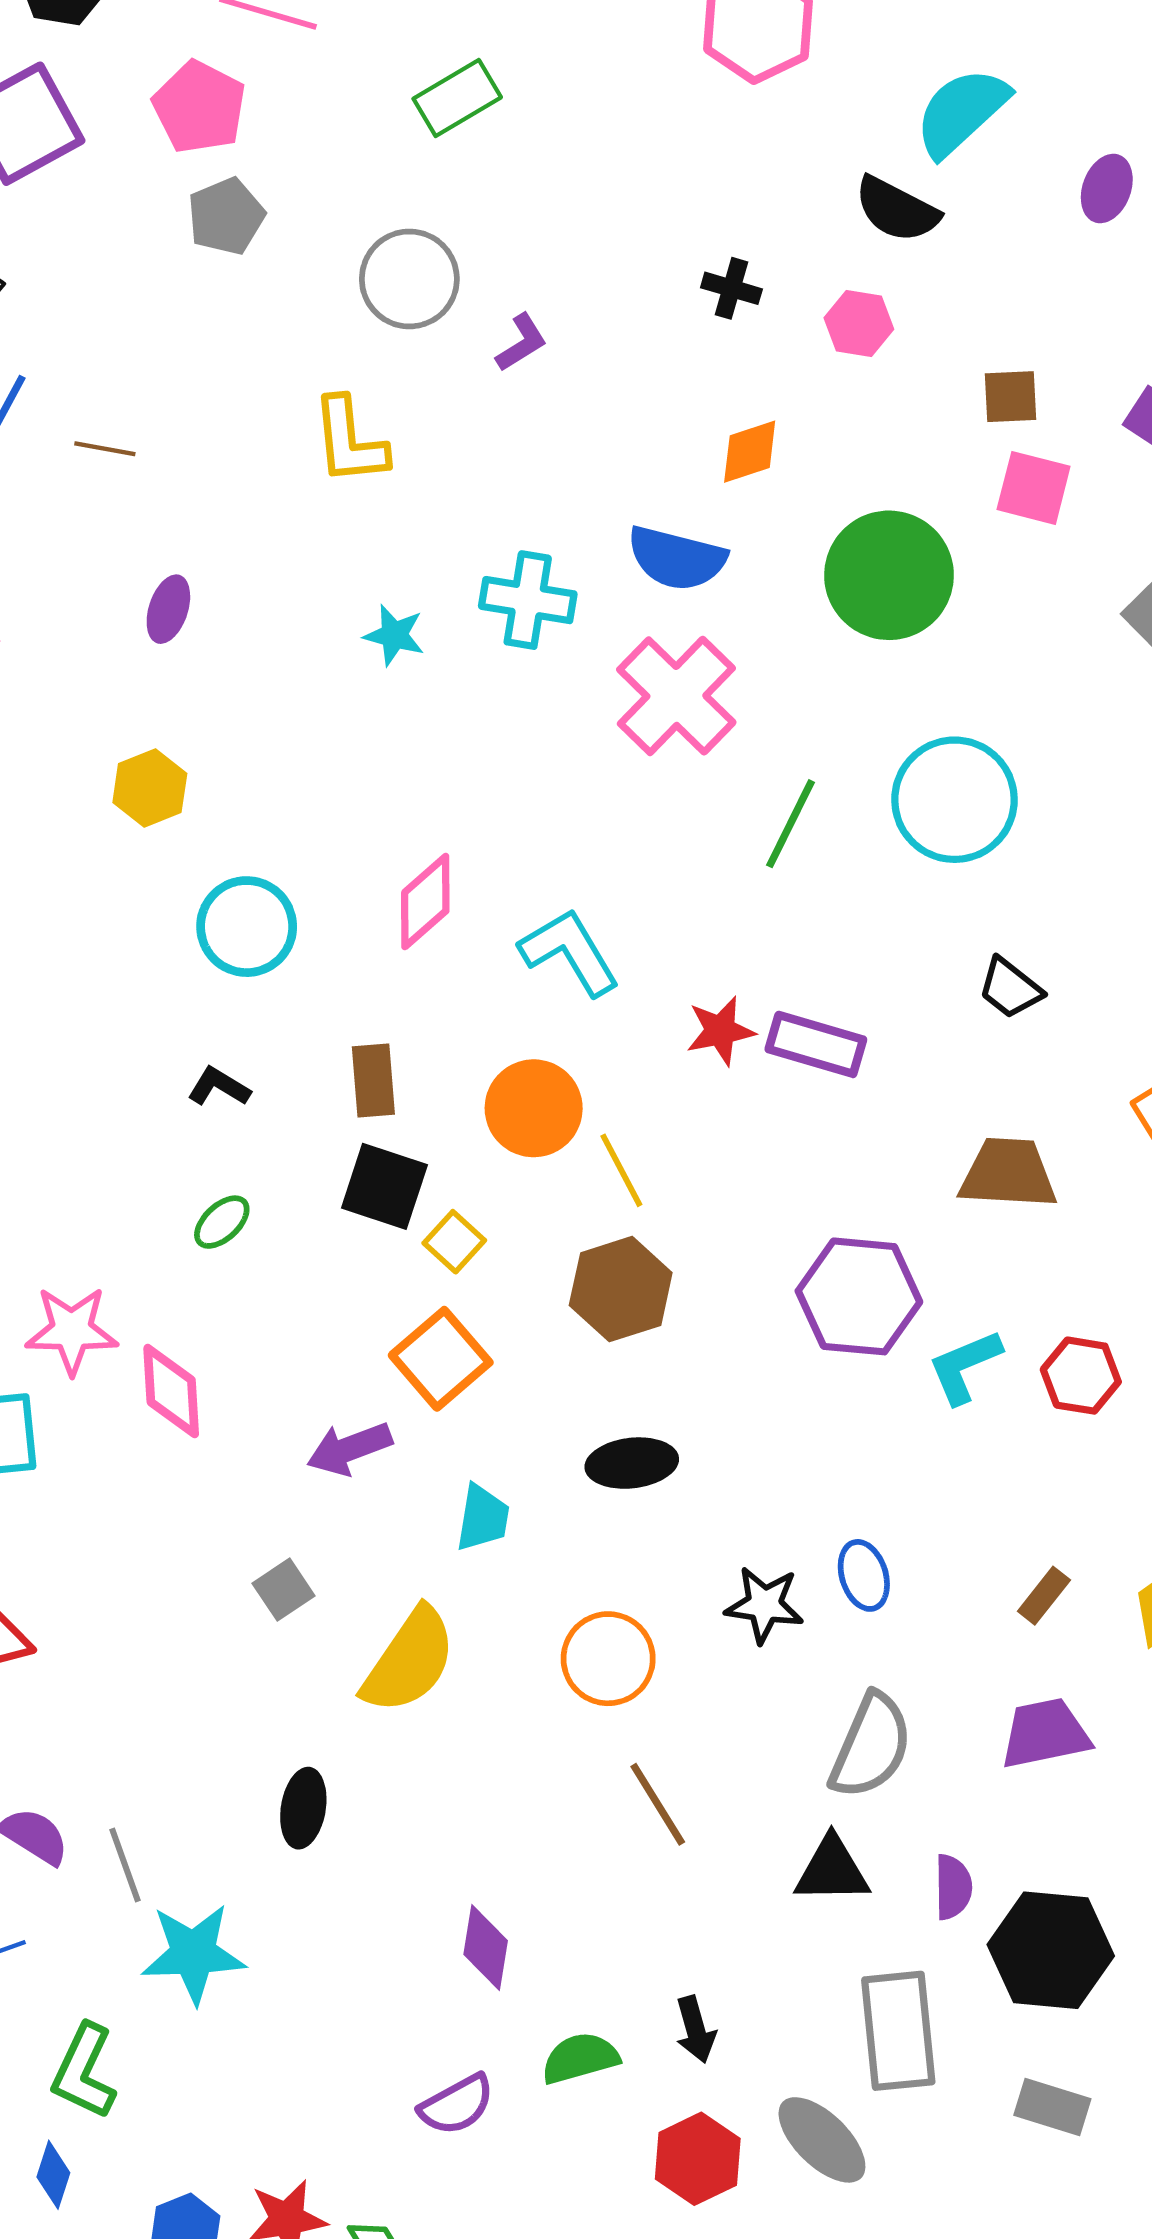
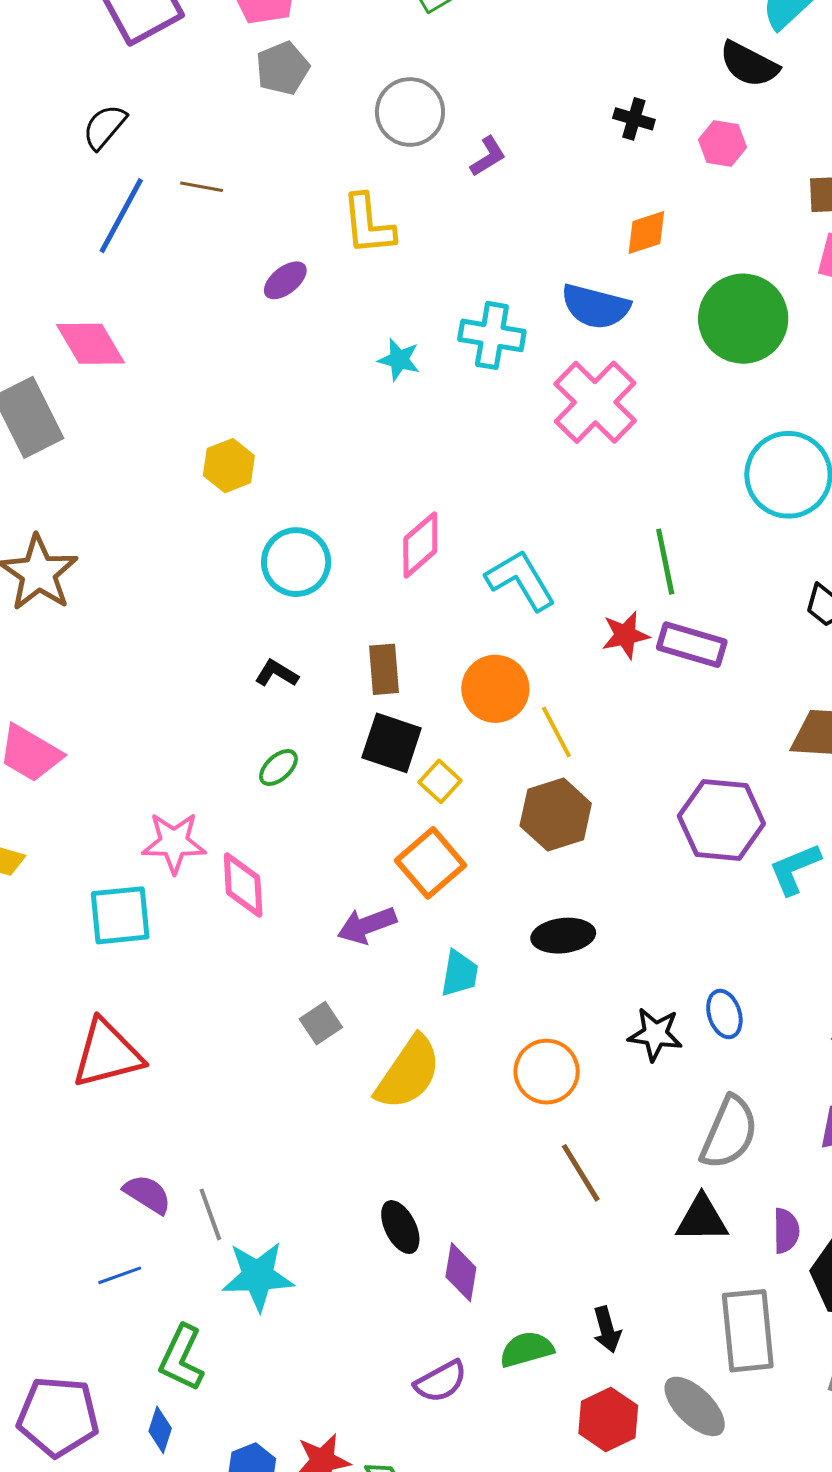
brown line: (105, 449) -> (202, 187), moved
purple ellipse: (168, 609) -> (285, 280), moved, turned 33
green line: (791, 824) -> (665, 562), moved, turned -38
black ellipse: (303, 1808) -> (400, 1227), moved, turned -36

